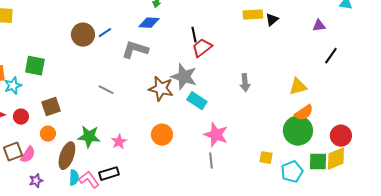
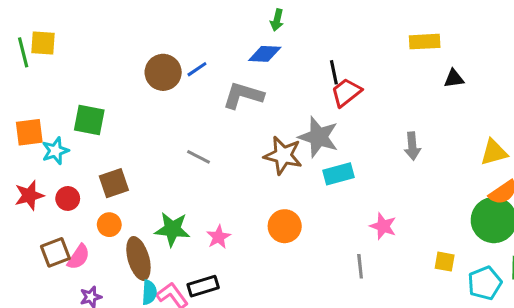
black triangle: (272, 20) -> (454, 78), moved, turned 32
cyan rectangle: (197, 101) -> (338, 174), turned -48
pink star: (216, 135) -> (383, 226), moved, size x0.7
brown ellipse: (67, 156) -> (138, 258), turned -36

